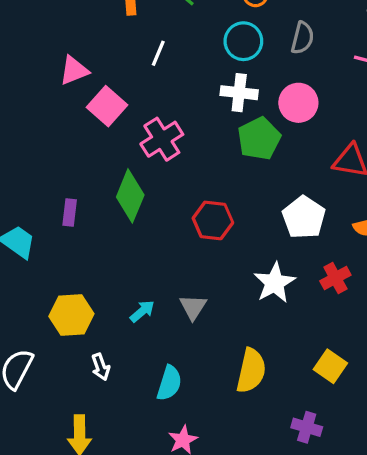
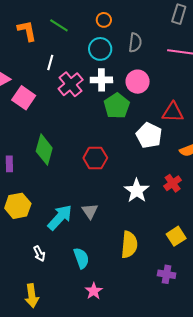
pink cross: (162, 139) -> (71, 84), moved
white pentagon: (304, 217) -> (149, 135), moved
cyan arrow: (142, 311) -> (60, 217), size x1.8
yellow hexagon: (71, 315) -> (18, 206), moved
yellow square: (330, 366) -> (176, 236), turned 30
cyan semicircle: (169, 383) -> (81, 258), turned -30

